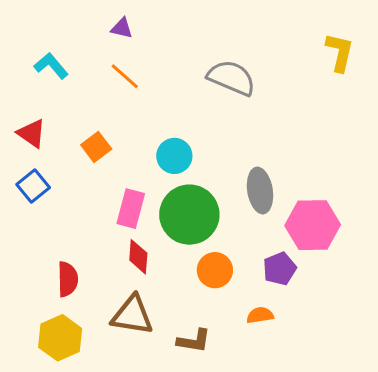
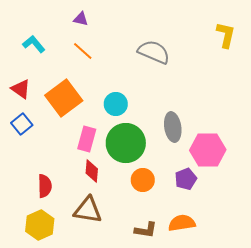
orange square: (96, 147) -> (64, 98), size x1.8
orange semicircle: (260, 315) -> (182, 223), moved, size x1.5
brown L-shape: (194, 341) -> (146, 230), moved

